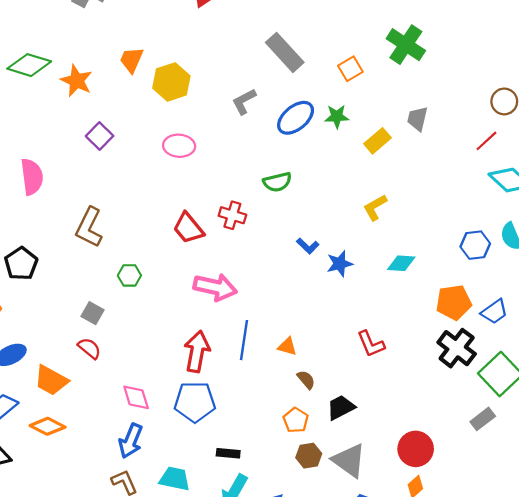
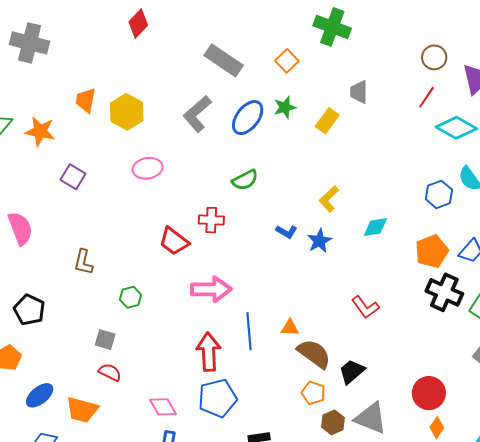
gray L-shape: (244, 101) -> (197, 114), size x1.4
yellow L-shape: (375, 207) -> (329, 199), moved
brown L-shape: (89, 227) -> (83, 262), size x0.7
brown semicircle: (306, 380) -> (314, 354), size x1.8

